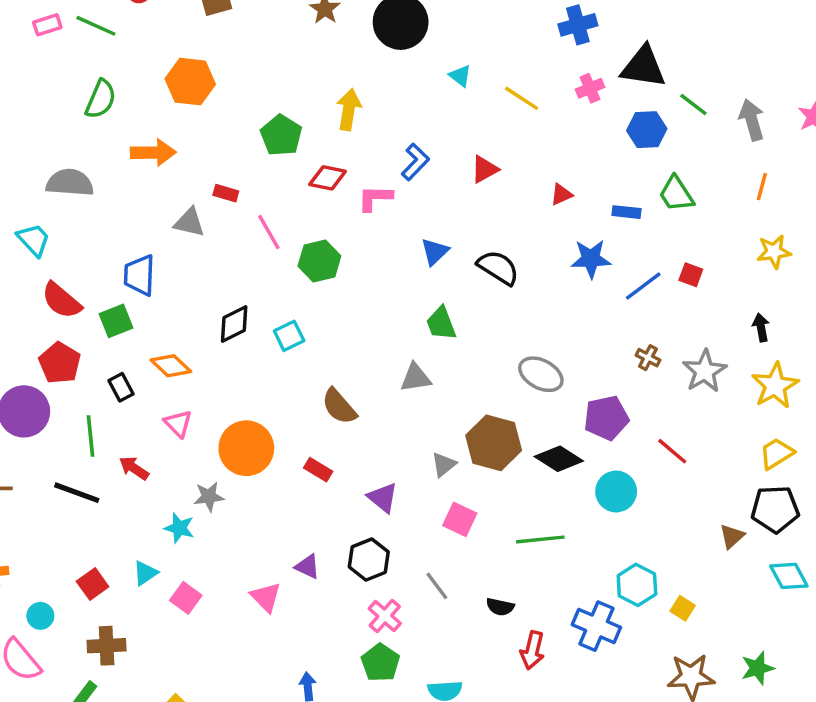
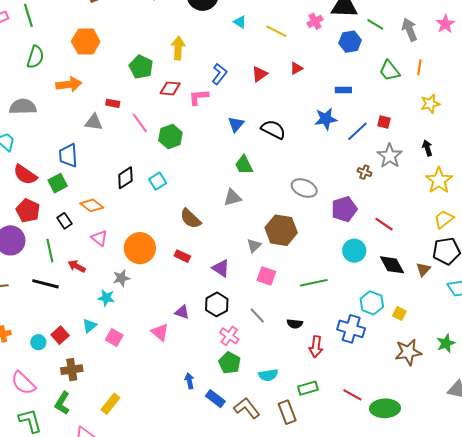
green line: (96, 26) -> (28, 15), turned 55
red triangle: (561, 194) -> (296, 68), moved
green trapezoid: (676, 194) -> (390, 71), moved
gray star: (705, 371) -> (390, 156), moved
black diamond: (559, 459) -> (392, 265), moved, turned 36
cyan circle: (40, 616) -> (38, 342), moved

